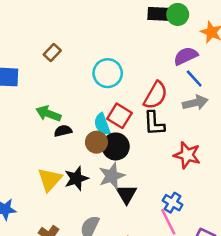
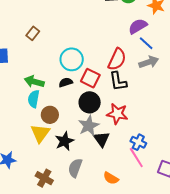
cyan circle: (108, 73) -> (72, 59), moved
cyan semicircle: (102, 124) -> (34, 99), moved, turned 36
black semicircle: (63, 131) -> (66, 82), moved
brown circle: (96, 142) -> (50, 115), moved
red star: (187, 155) -> (117, 114), moved
black star: (76, 179) -> (64, 141), moved

